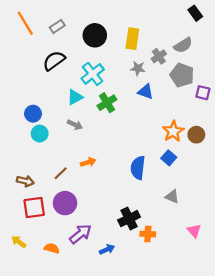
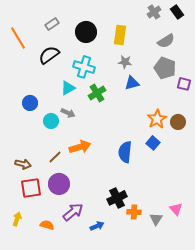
orange line: (25, 23) -> (18, 38), moved
gray cross: (159, 56) -> (154, 12), moved
cyan cross: (93, 74) -> (84, 67), turned -35
blue triangle: (146, 92) -> (132, 83), turned -35
cyan circle: (40, 134) -> (51, 121), moved
orange arrow: (88, 162) -> (80, 147), size x1.5
gray triangle: (172, 196) -> (156, 219), moved, turned 40
yellow arrow: (19, 242) -> (17, 219), turned 72

